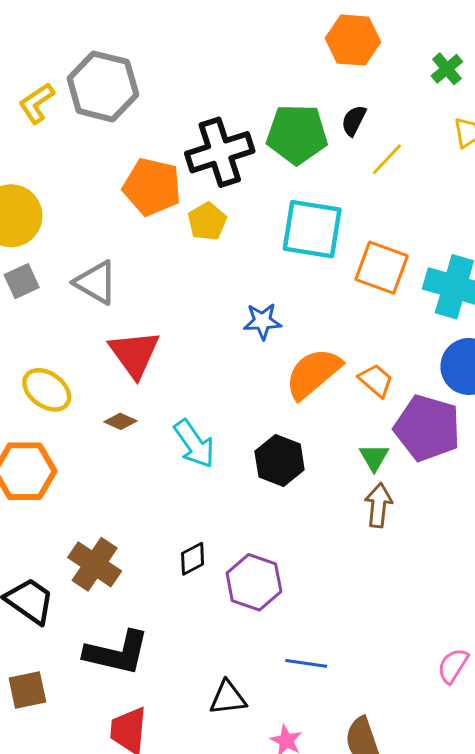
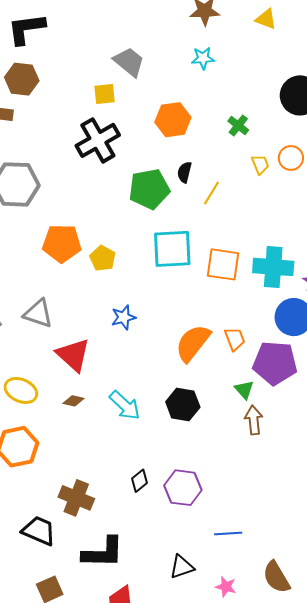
black cross: (220, 152) -> (98, 140), moved
blue star: (262, 321) -> (123, 317), moved
orange trapezoid: (376, 380) -> (235, 339), turned 40

